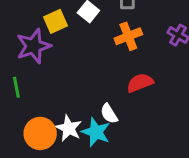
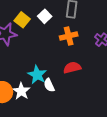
yellow square: (56, 21) -> (22, 20), turned -35
cyan star: (96, 132) -> (37, 75), moved

